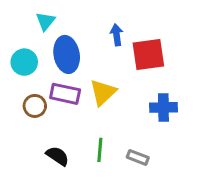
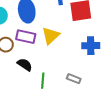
green line: (100, 150) -> (43, 81), moved
black semicircle: (58, 156) -> (25, 65), moved

